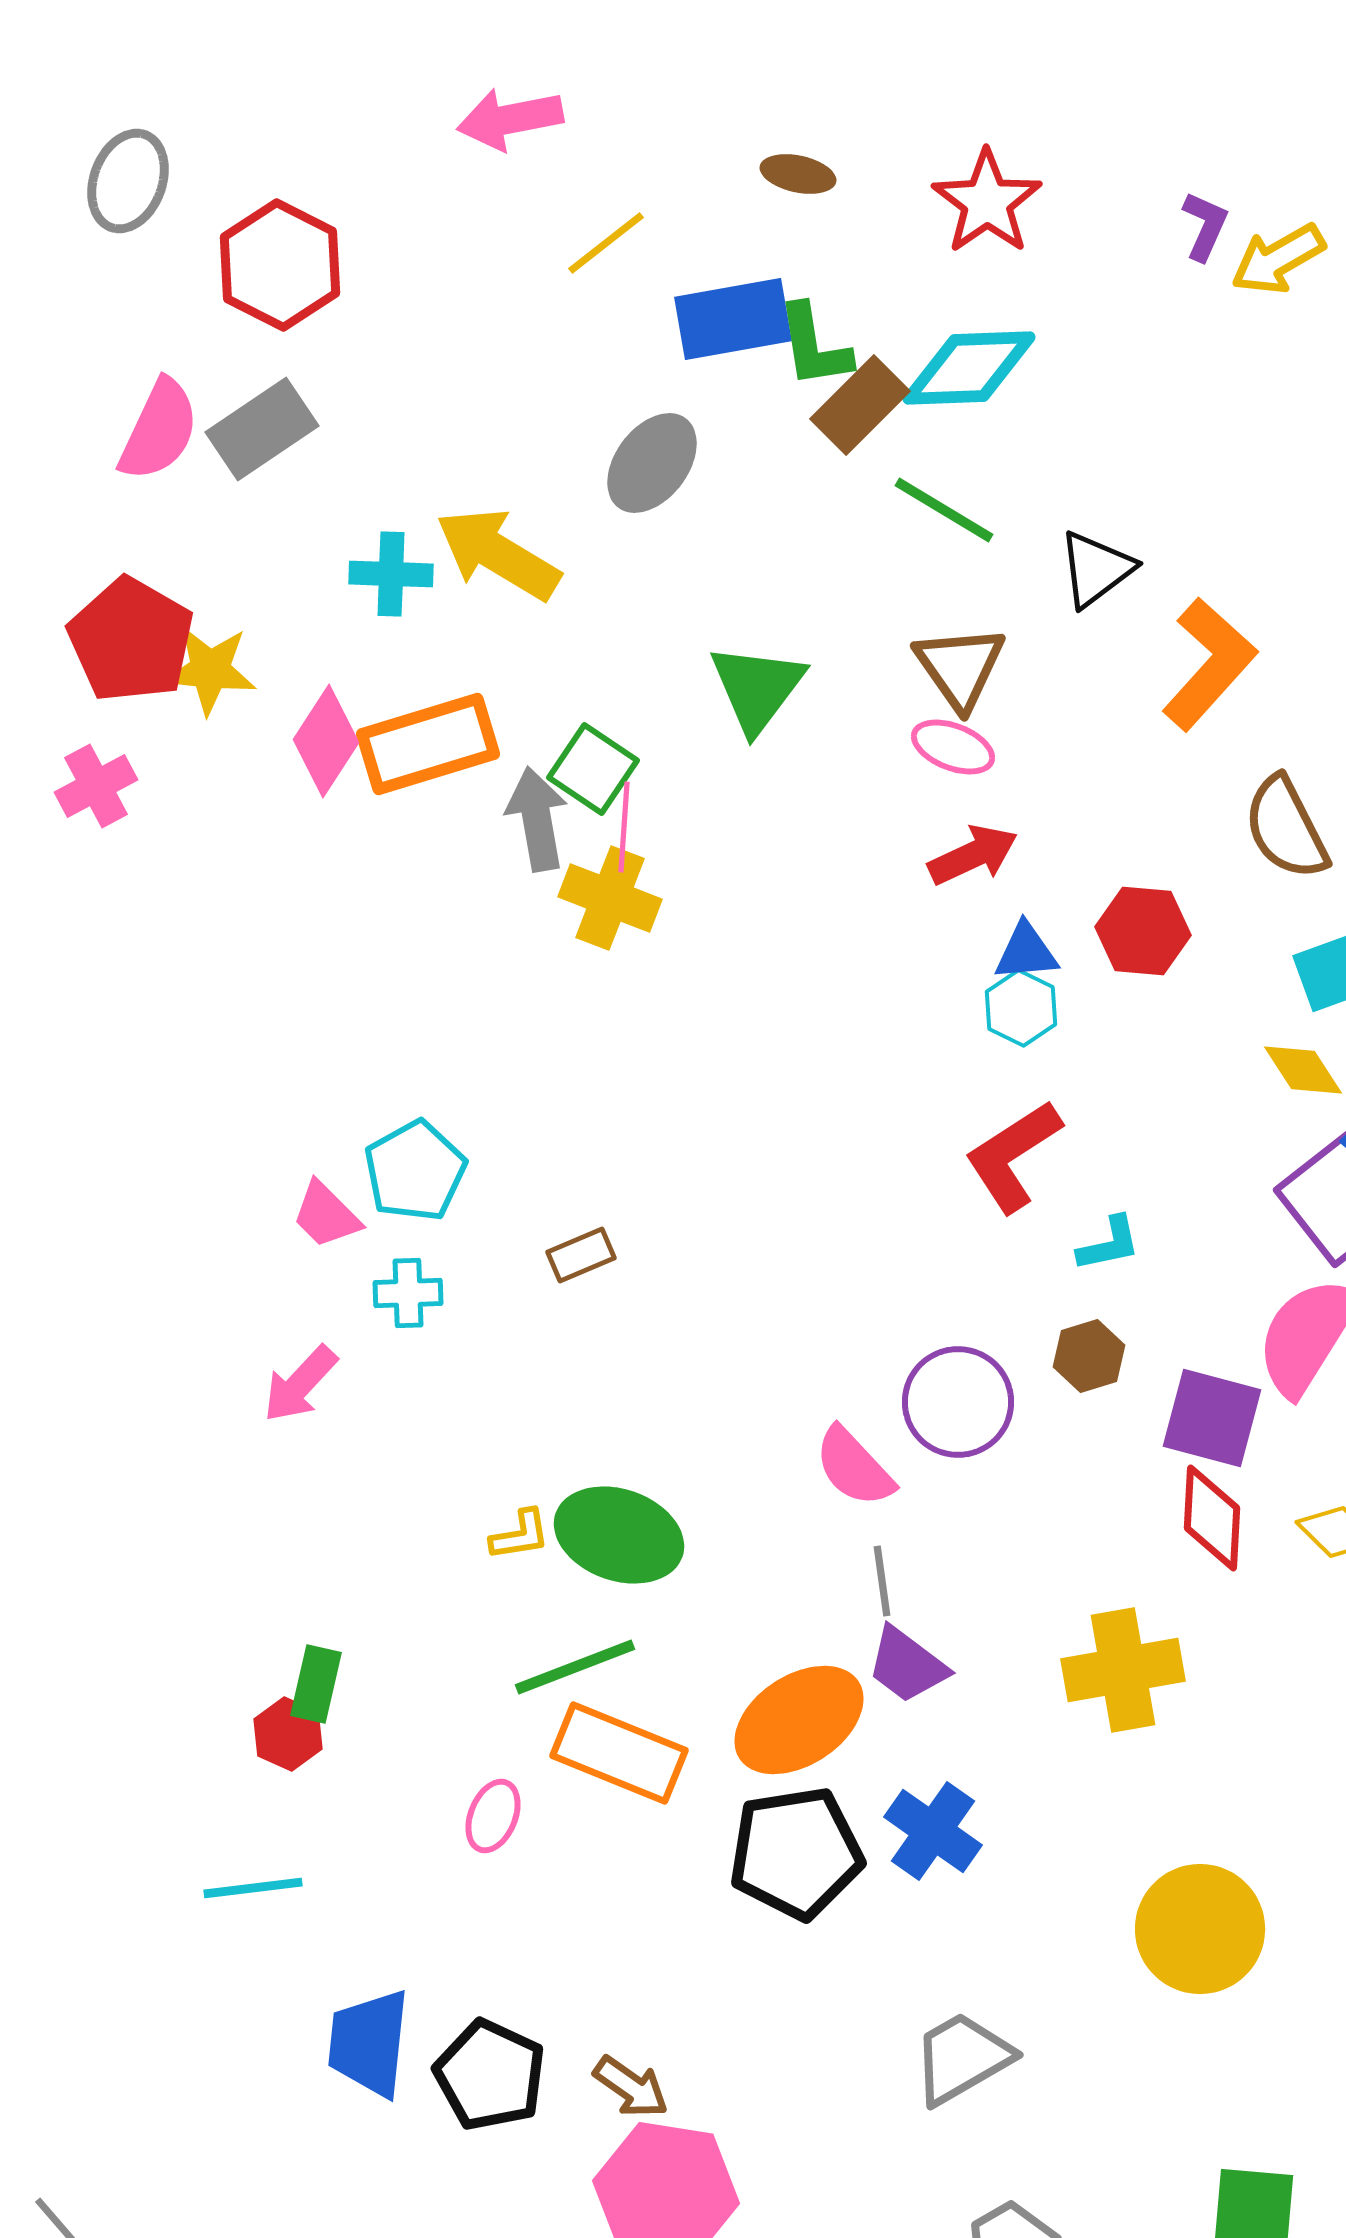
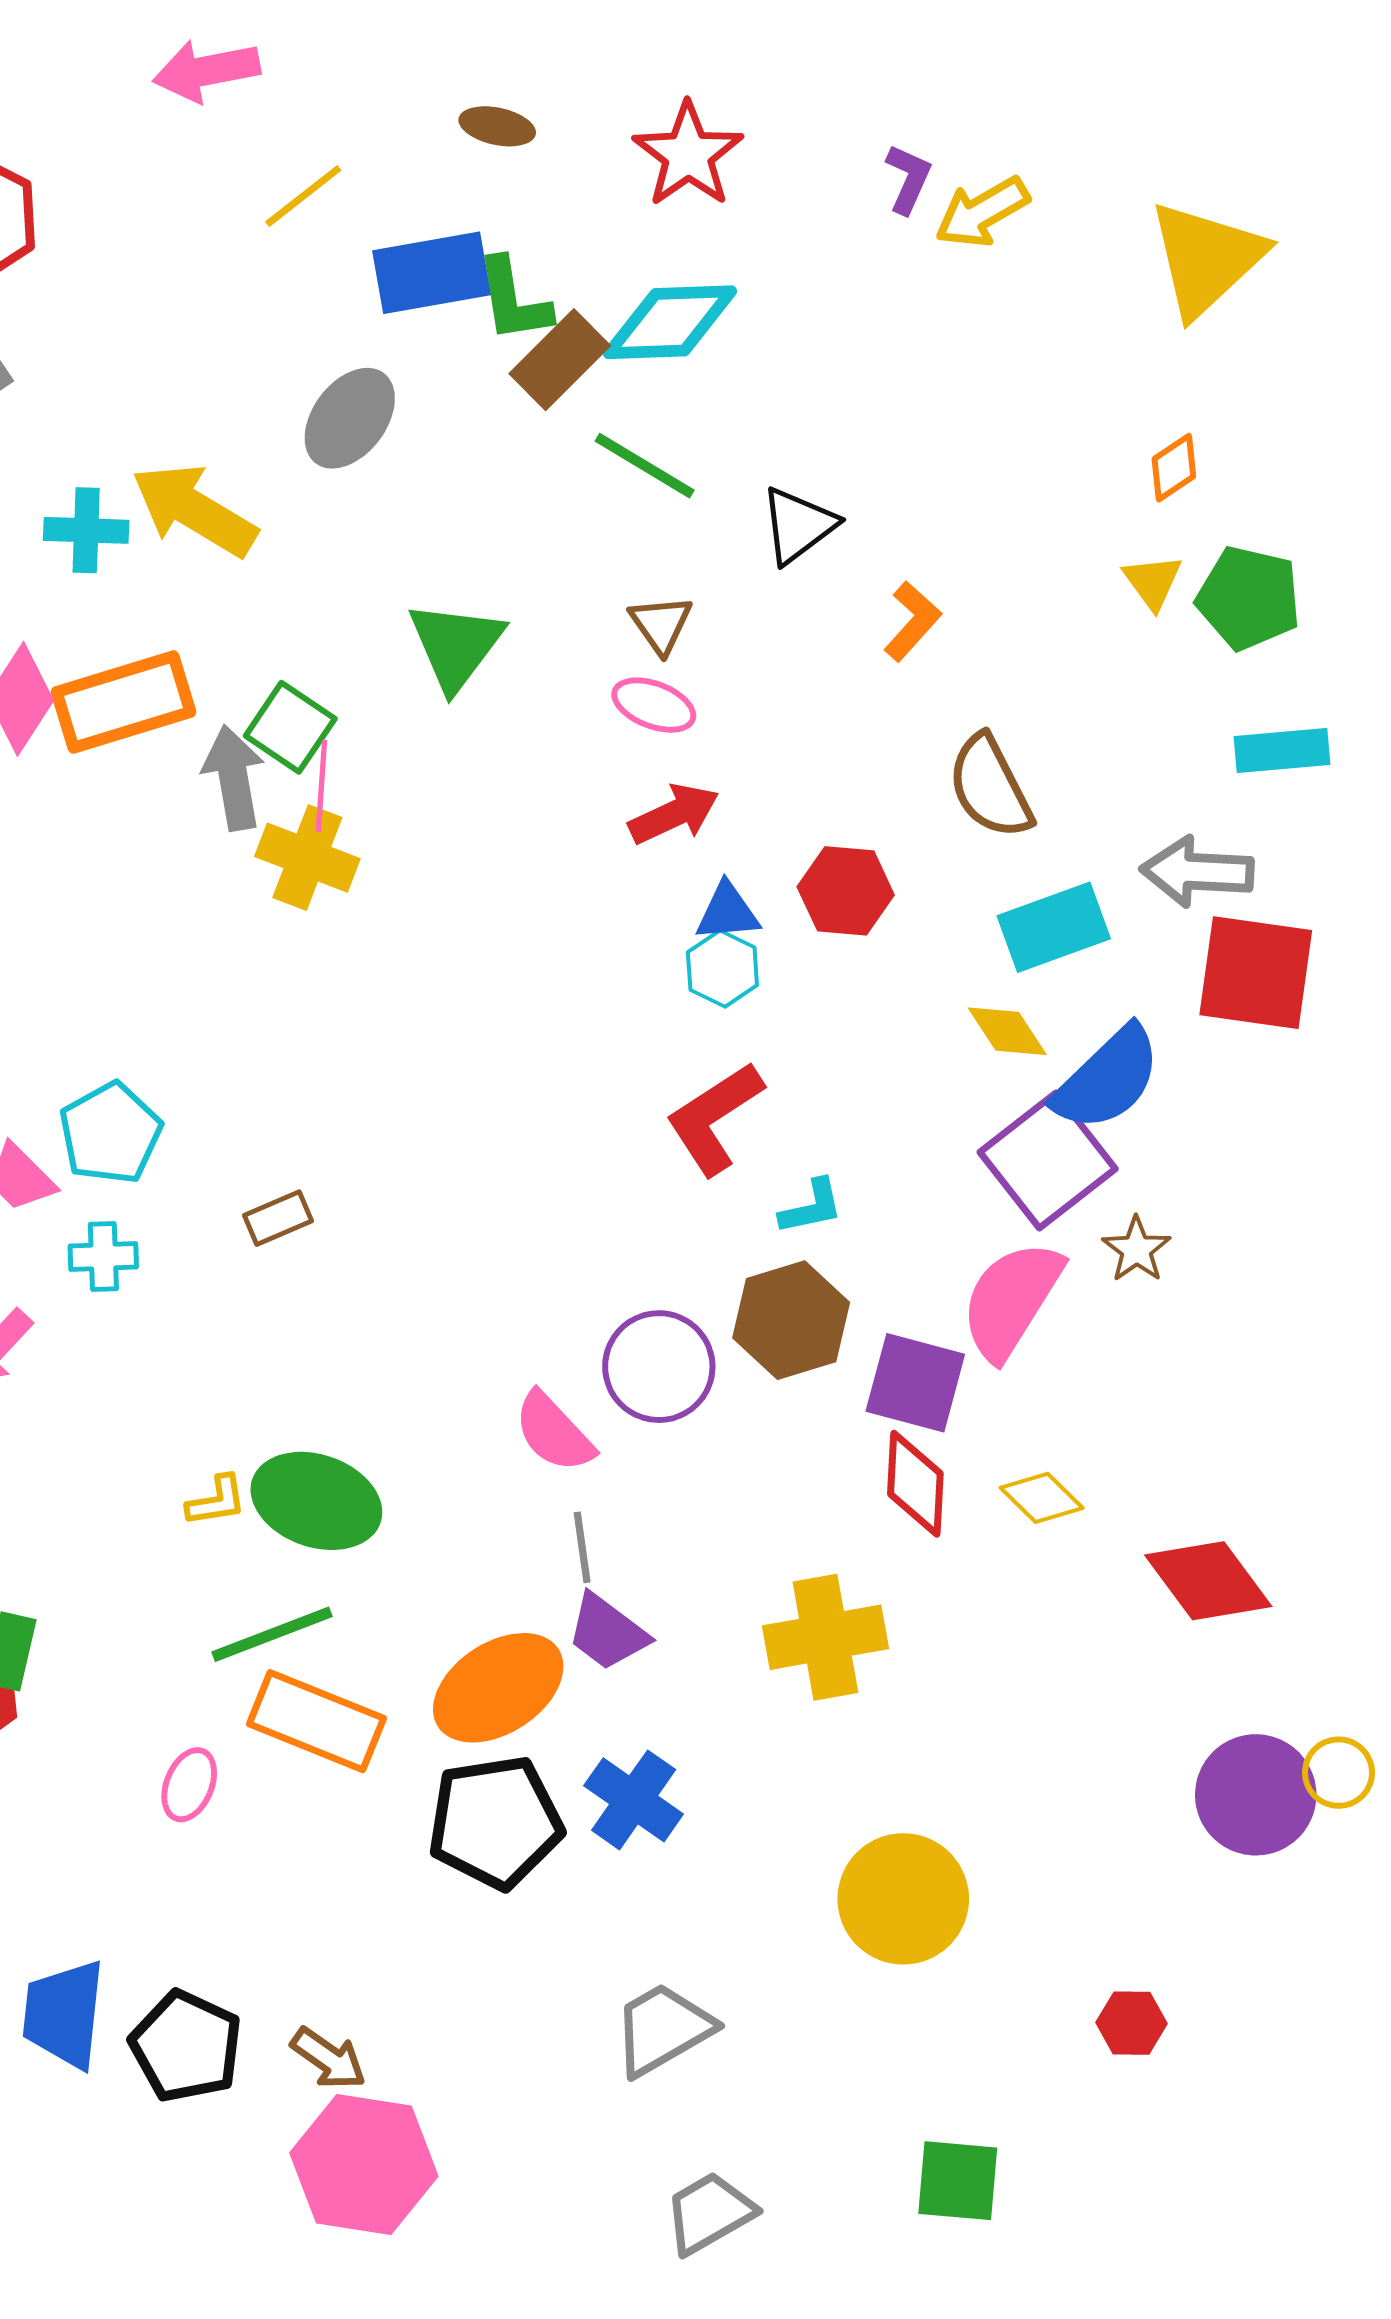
orange L-shape: (1209, 664) -> (912, 621), size x0.6
brown triangle: (960, 667) -> (661, 624), size x0.7
brown hexagon: (1089, 1356) -> (791, 1320), size x1.6

